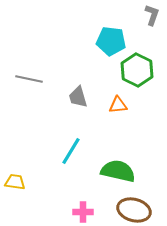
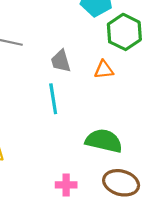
cyan line: (71, 151) -> (53, 99), moved, turned -40

